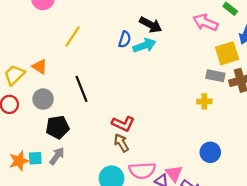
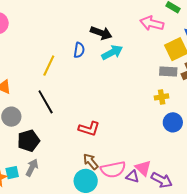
yellow line: (72, 37) -> (49, 66), moved
cyan arrow: (144, 46) -> (112, 52), moved
brown arrow: (121, 143) -> (91, 162), moved
blue circle: (210, 152) -> (173, 122), moved

